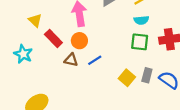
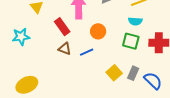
red rectangle: (53, 38) -> (62, 27), moved
orange circle: (79, 41) -> (98, 31), moved
cyan star: (23, 54) -> (21, 37), turned 30

